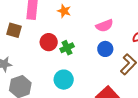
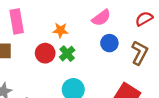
orange star: (64, 11) -> (60, 30), moved

